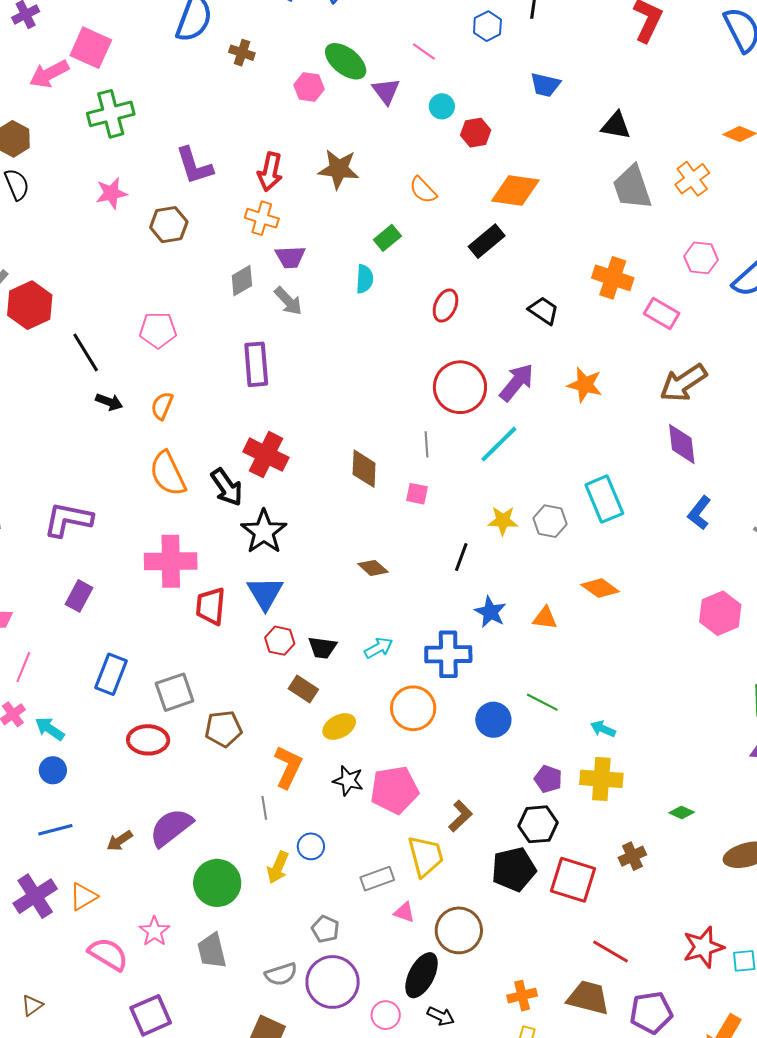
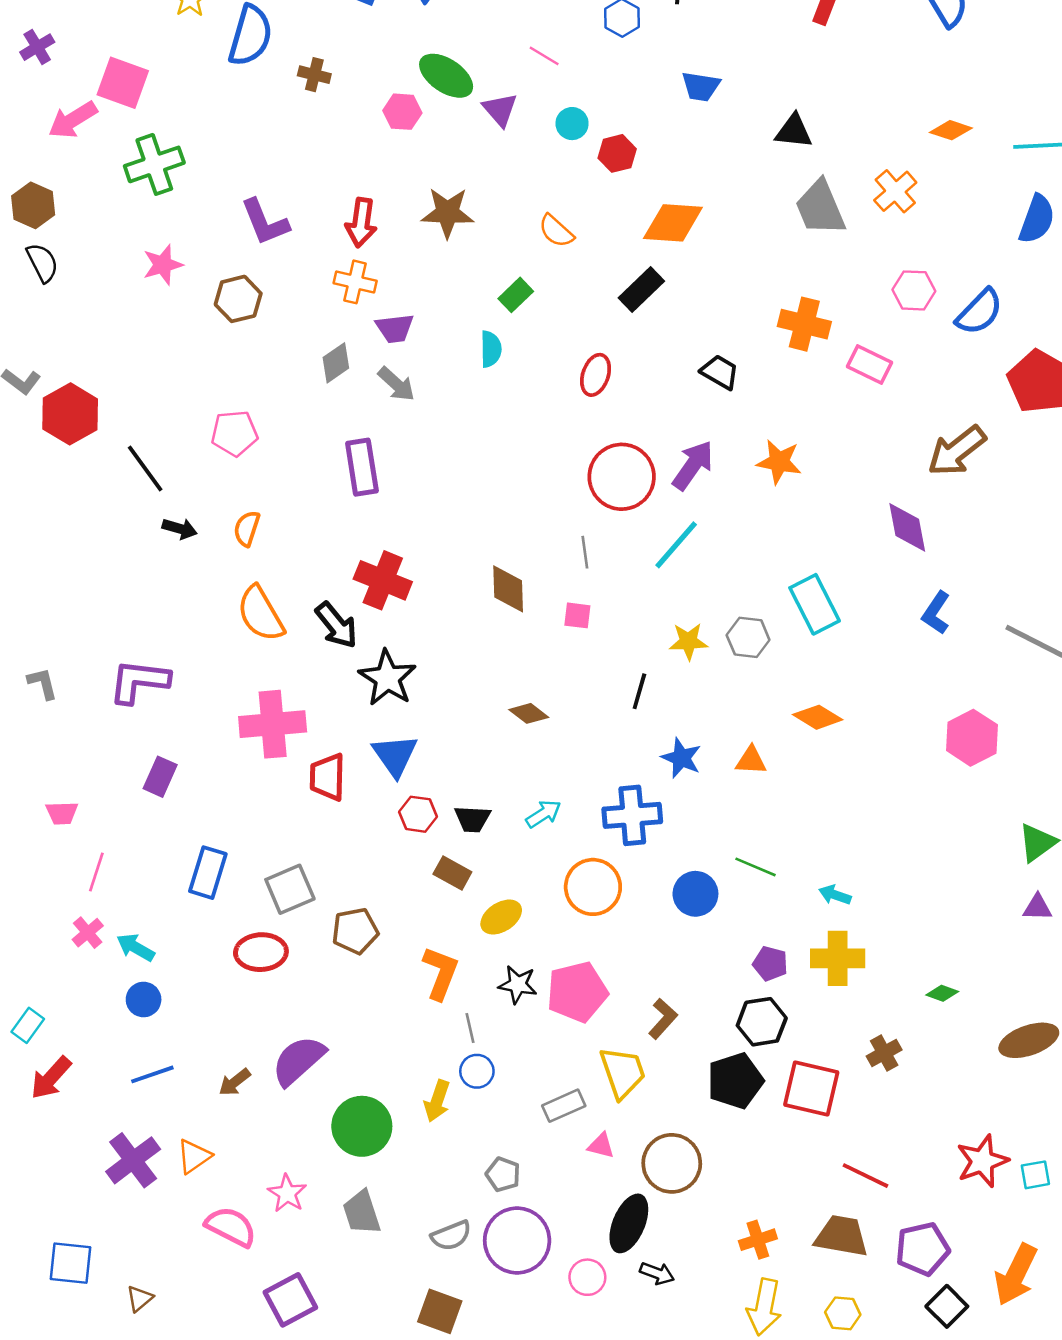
brown arrow: (683, 383) -> (957, 451), moved
gray line: (264, 808) -> (470, 1028), moved

